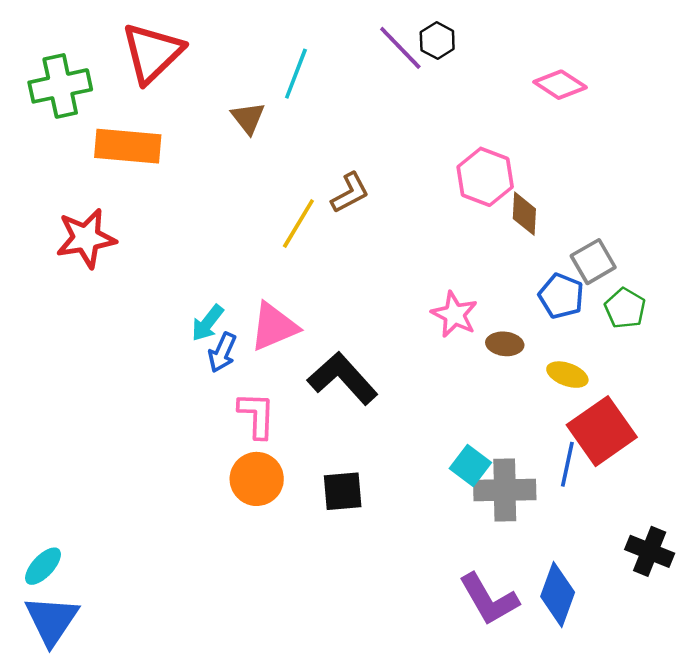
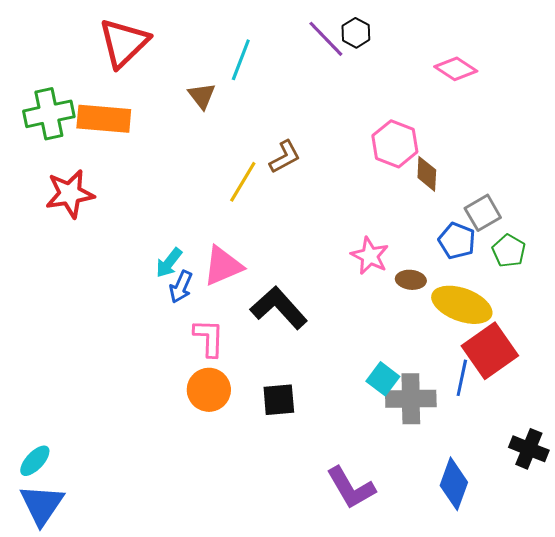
green cross: (60, 86) -> (49, 114), moved
yellow ellipse: (567, 375) -> (462, 305), size x1.8
purple L-shape: (489, 599) -> (351, 488), moved

